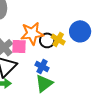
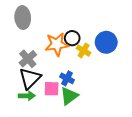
black circle: (47, 40) -> (72, 38), moved
pink square: (19, 46) -> (52, 89), moved

